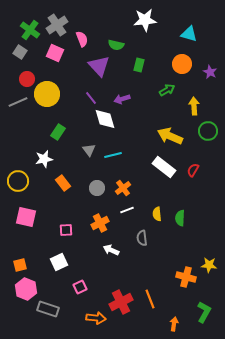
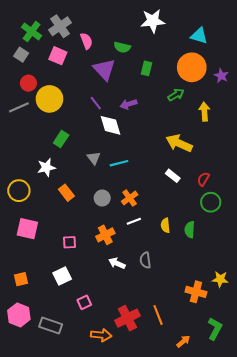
orange circle: (182, 64) -> (192, 67), size x1.4
green circle: (208, 131) -> (211, 202), moved
white rectangle: (164, 167) -> (173, 176), size x0.6
gray semicircle: (142, 238) -> (145, 260), moved
pink hexagon: (26, 289) -> (19, 315), moved
orange arrow: (174, 324) -> (183, 341), turned 40

